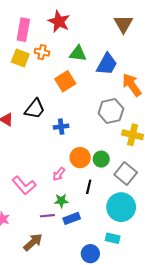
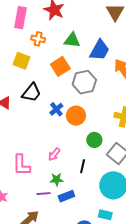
yellow square: (20, 58) -> (22, 61), moved
gray hexagon: (111, 111) -> (84, 82), moved
blue cross: (61, 127) -> (56, 109), turned -32
orange circle: (80, 158) -> (76, 116), moved
pink L-shape: (24, 185) -> (21, 165), turned 40

